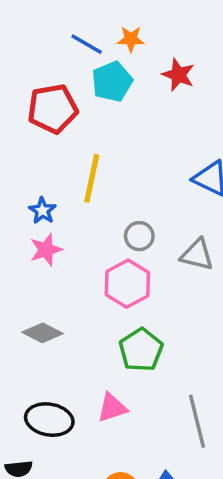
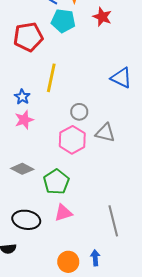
cyan pentagon: (112, 82) -> (63, 21), turned 30
gray triangle: (197, 255) -> (105, 133), moved
green pentagon: (141, 350) -> (56, 182), moved

